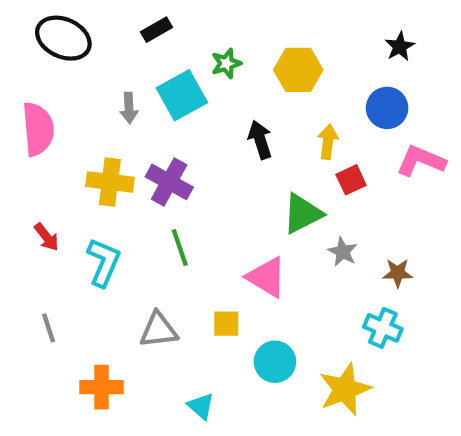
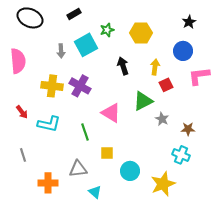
pink L-shape: (421, 161) -> (199, 76), turned -30
green line: (180, 248) -> (85, 132), moved
cyan L-shape: (104, 262) -> (49, 124), turned 80
pink triangle: (266, 277) -> (111, 113), moved
gray triangle: (159, 330) -> (78, 169), moved

